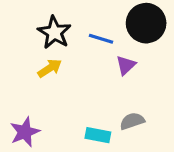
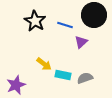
yellow arrow: (50, 68) -> (44, 64), moved, turned 70
cyan rectangle: (98, 135) -> (63, 75), moved

